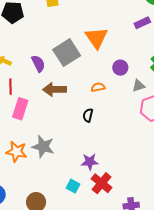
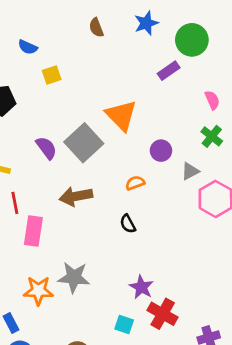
purple rectangle: (142, 23) -> (169, 71), moved
purple semicircle: (38, 64) -> (46, 148), moved
black semicircle: (88, 115) -> (128, 224), turned -32
purple star: (90, 162) -> (141, 287), turned -30

